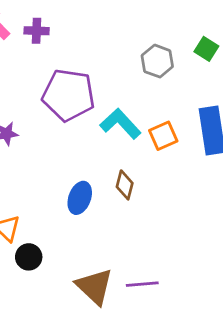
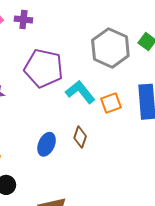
gray hexagon: (157, 61) -> (110, 48), size x1.6

